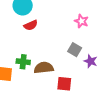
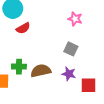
purple star: (91, 61) -> (69, 74), moved
red square: (64, 84) -> (89, 85), moved

